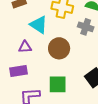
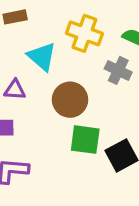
green square: (58, 84) -> (85, 140), moved

